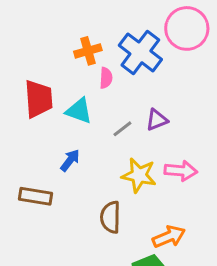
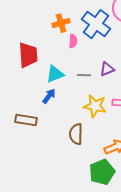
cyan triangle: (79, 111) -> (55, 74), moved, turned -42
gray line: (122, 129) -> (84, 75), turned 40

